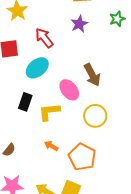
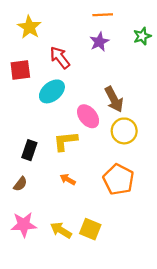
black rectangle: (25, 102) -> (29, 150), moved
yellow circle: (95, 116) -> (124, 131), moved
orange pentagon: (82, 157) -> (118, 179), moved

